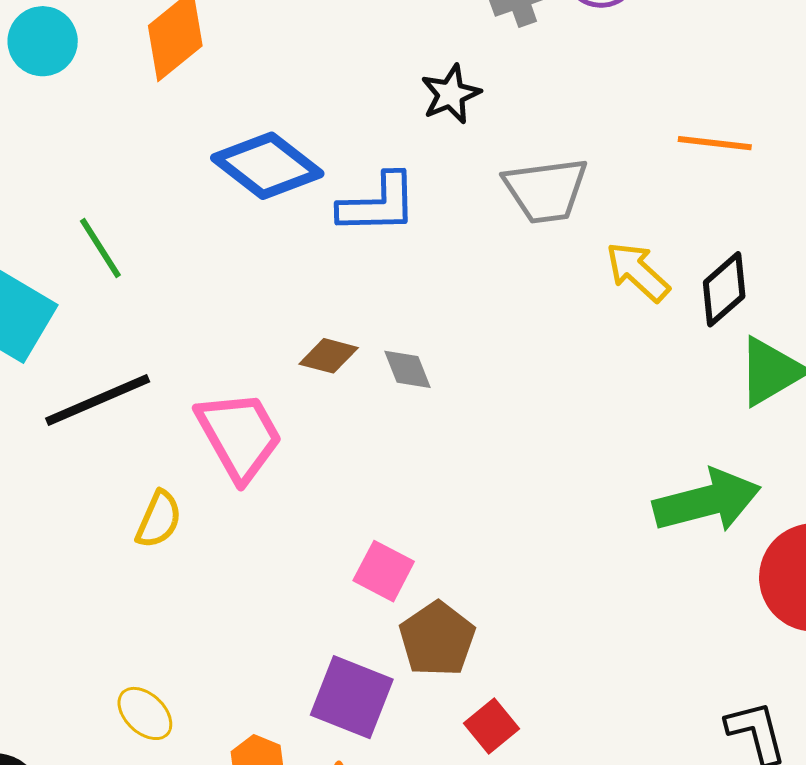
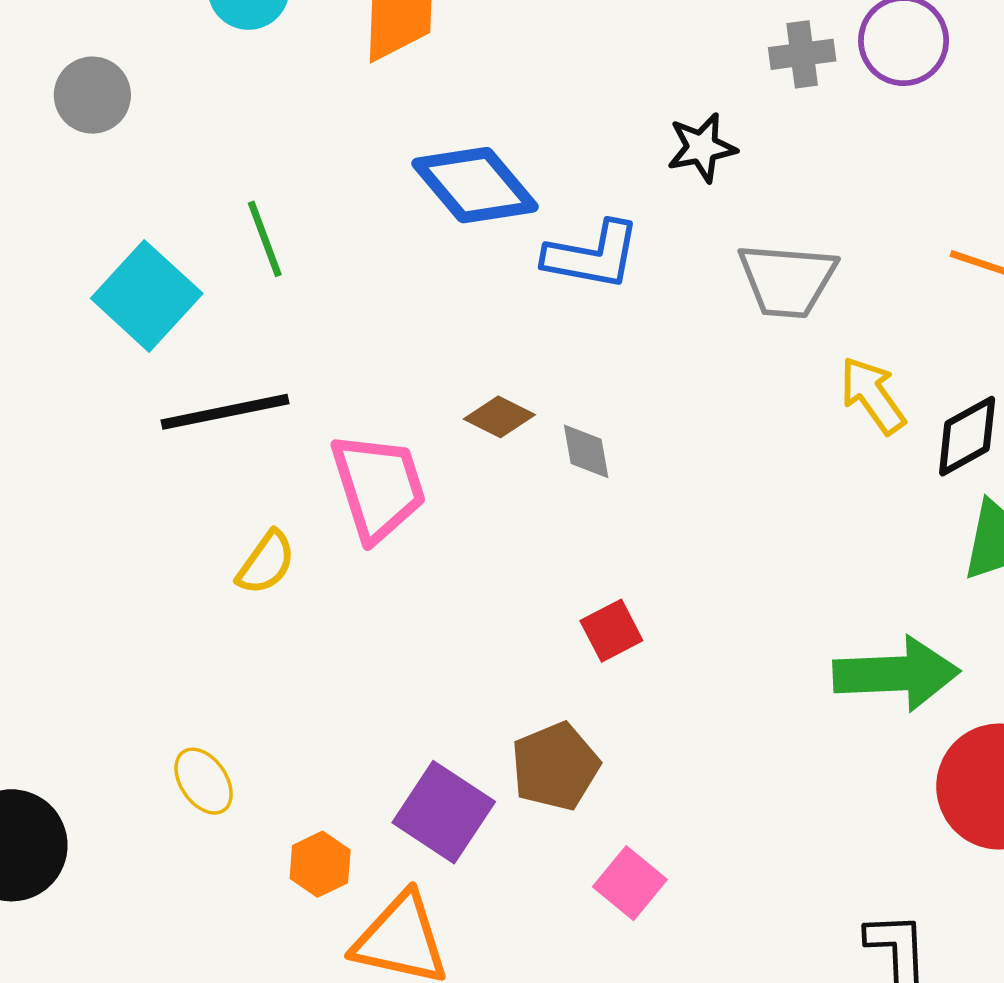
pink square: (384, 571) -> (630, 883), moved
red square: (491, 726) -> (611, 631), moved

